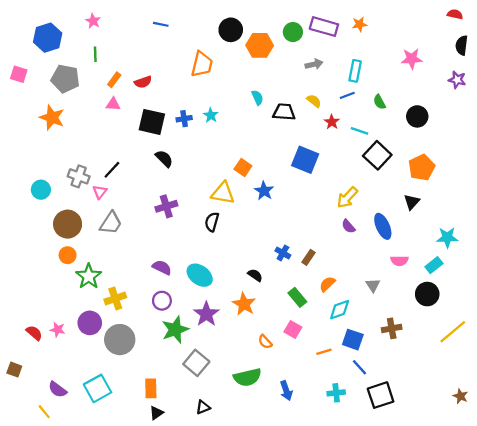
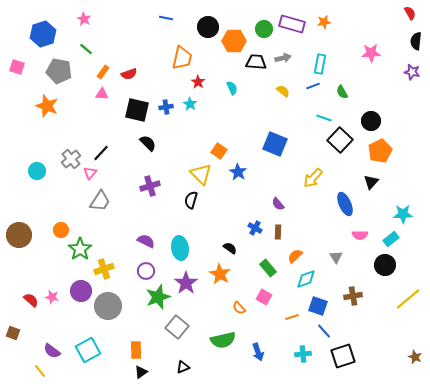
red semicircle: (455, 14) -> (410, 13), turned 48
blue line: (161, 24) -> (166, 18), moved
green line: (95, 54) -> (86, 49), turned -48
black trapezoid: (284, 112) -> (256, 62), moved
black circle: (417, 116) -> (371, 121), moved
red star: (332, 122) -> (198, 82), moved
gray cross: (79, 176) -> (71, 159), turned 30
yellow triangle: (223, 193) -> (201, 174), turned 35
brown circle: (68, 224) -> (19, 235), moved
purple semicircle: (348, 226) -> (278, 204), moved
brown rectangle: (308, 257) -> (278, 232), turned -32
cyan ellipse: (200, 275) -> (180, 248), turned 45

